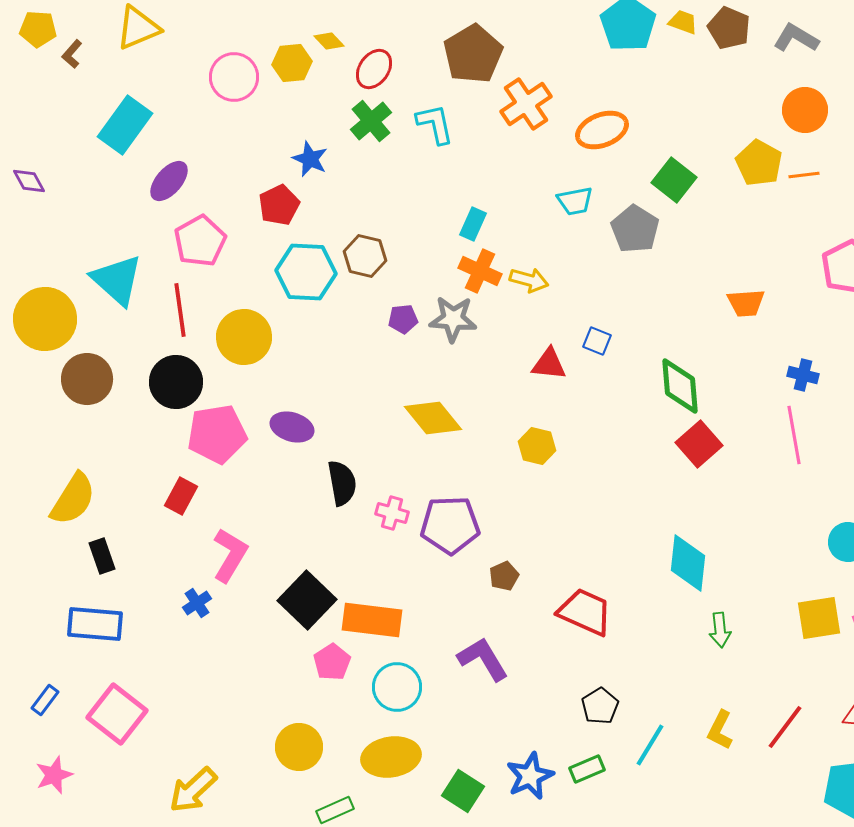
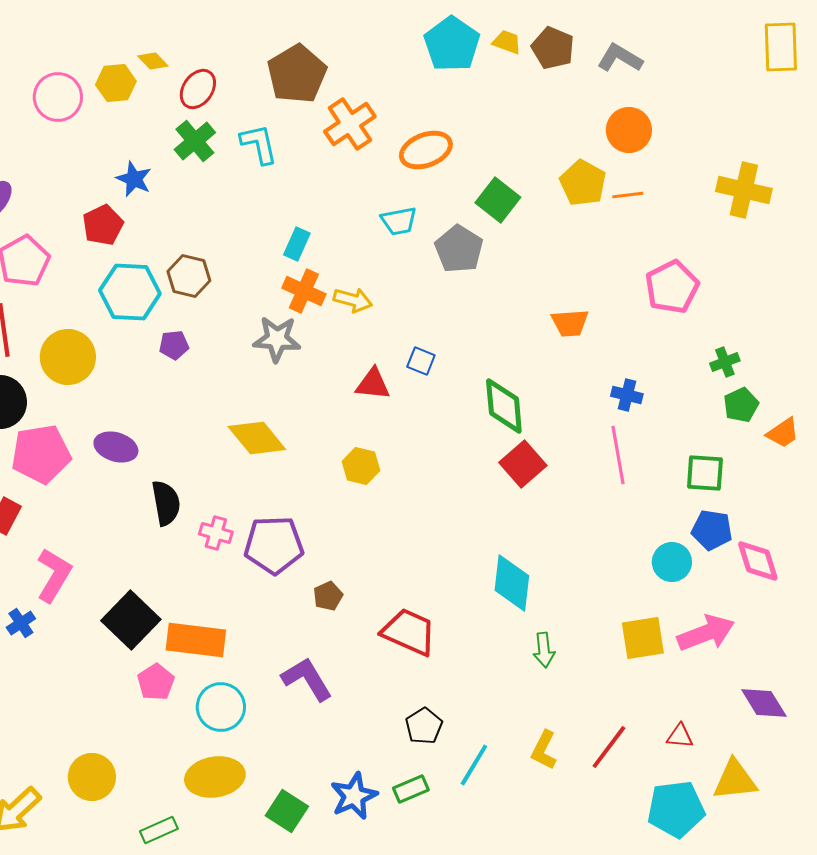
purple pentagon: (403, 319) -> (174, 345), moved
yellow circle: (299, 747) -> (92, 777), moved

